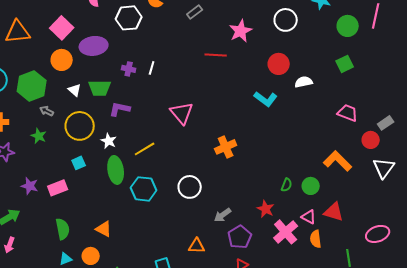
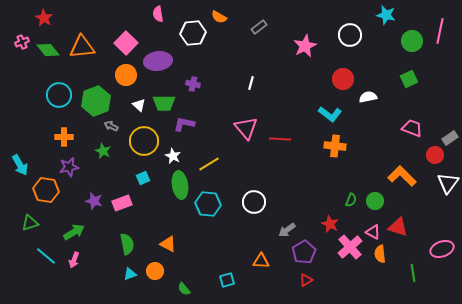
red line: (216, 55) -> (280, 139), moved
white line: (152, 68) -> (251, 83), moved
orange cross: (226, 147) -> (335, 146), moved, turned 30

